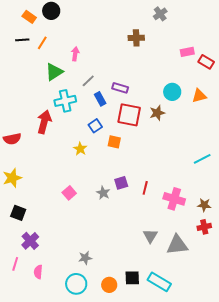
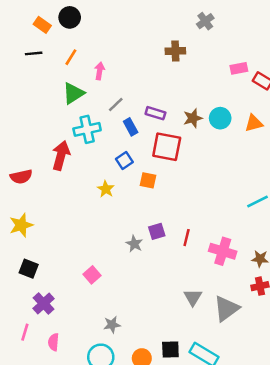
orange line: (42, 43) -> (71, 57), moved
brown star: (157, 113) -> (193, 118), moved
pink square: (69, 193) -> (92, 275), moved
gray triangle: (177, 245) -> (226, 308), turned -30

